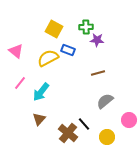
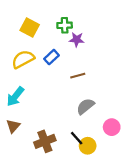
blue rectangle: (68, 50) -> (51, 57), moved, turned -64
black line: (84, 124) -> (77, 138), moved
brown cross: (68, 133) -> (45, 141), turned 30

